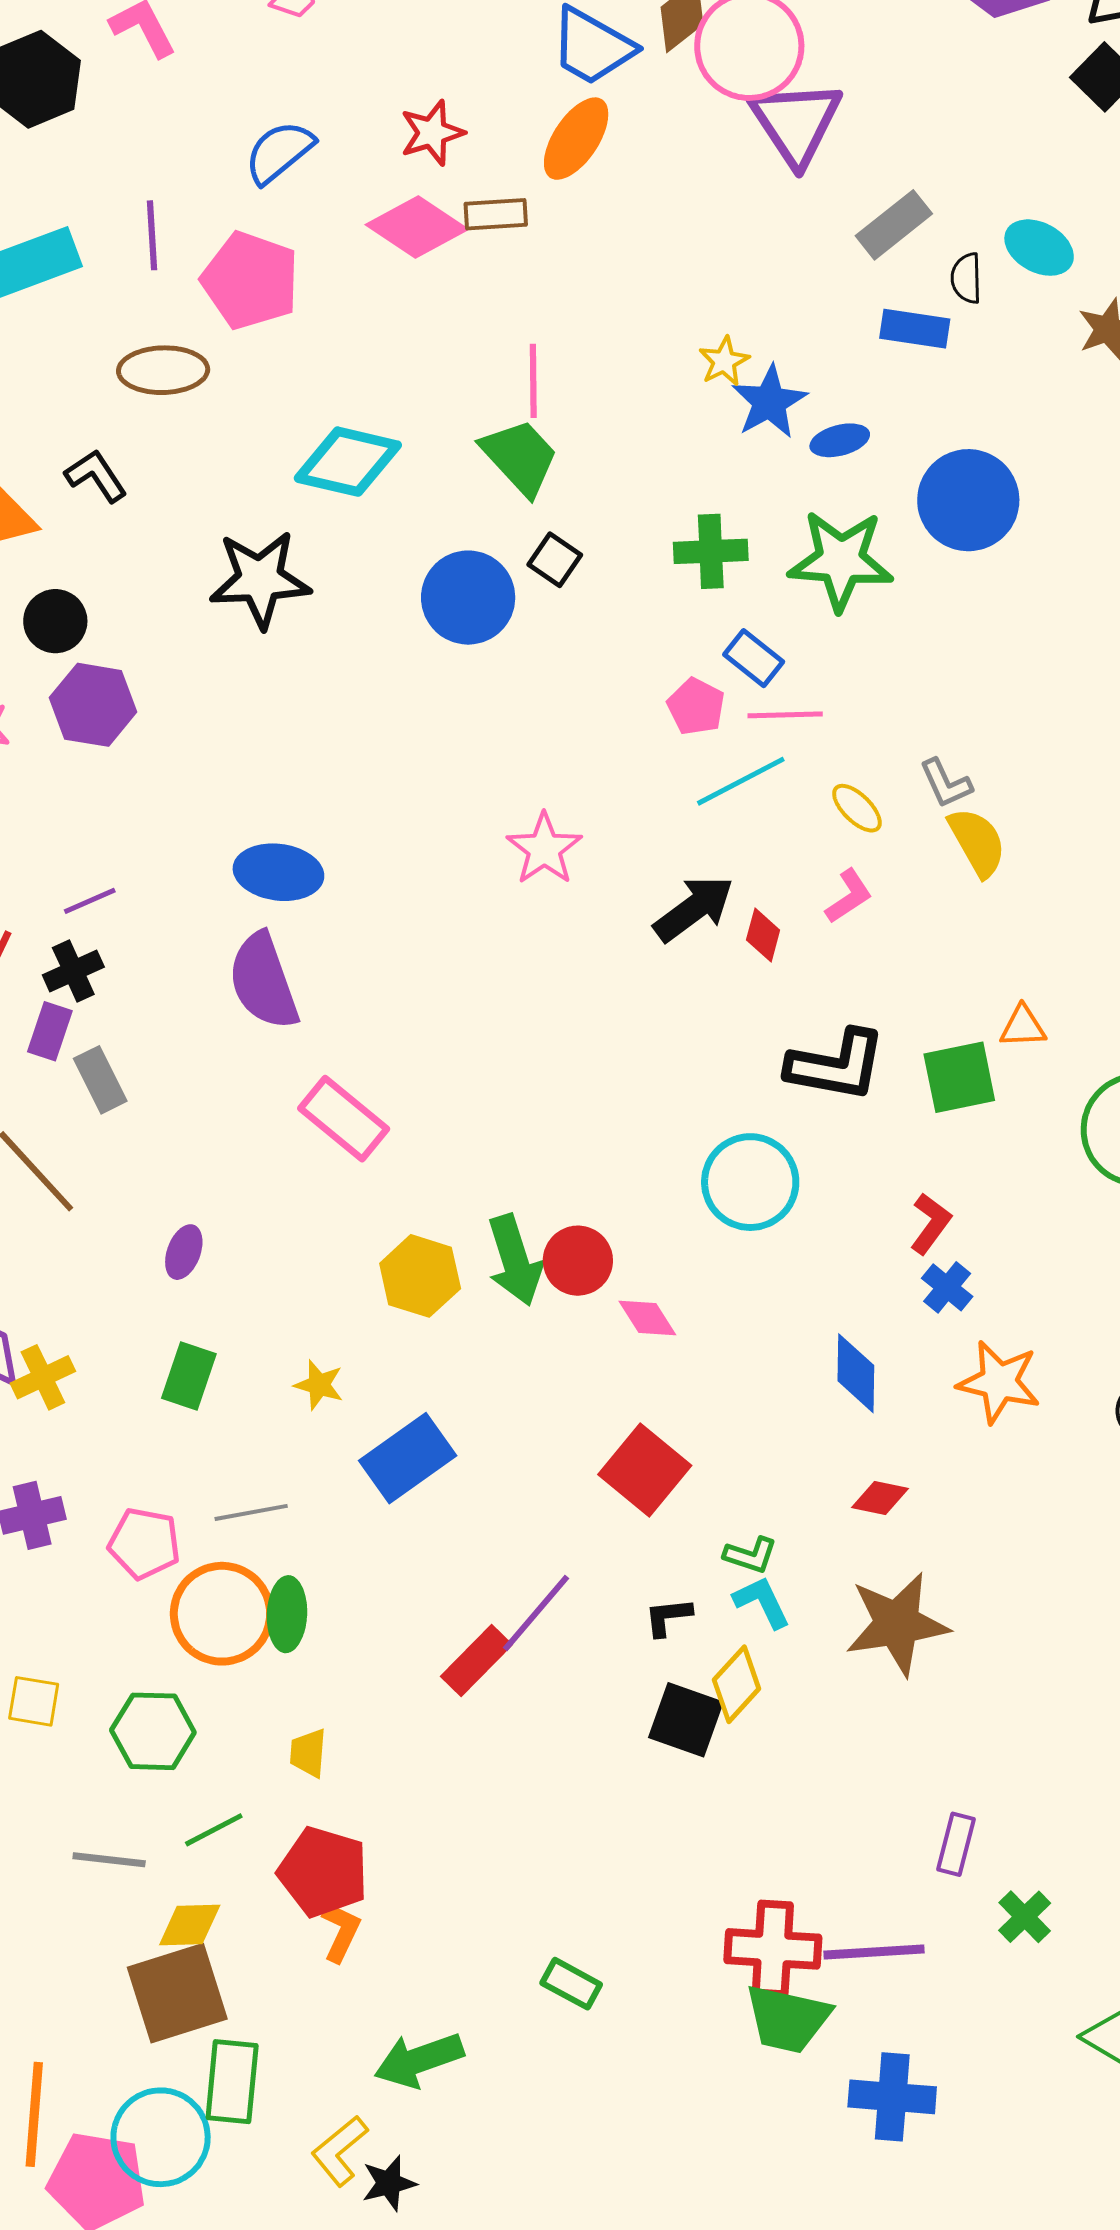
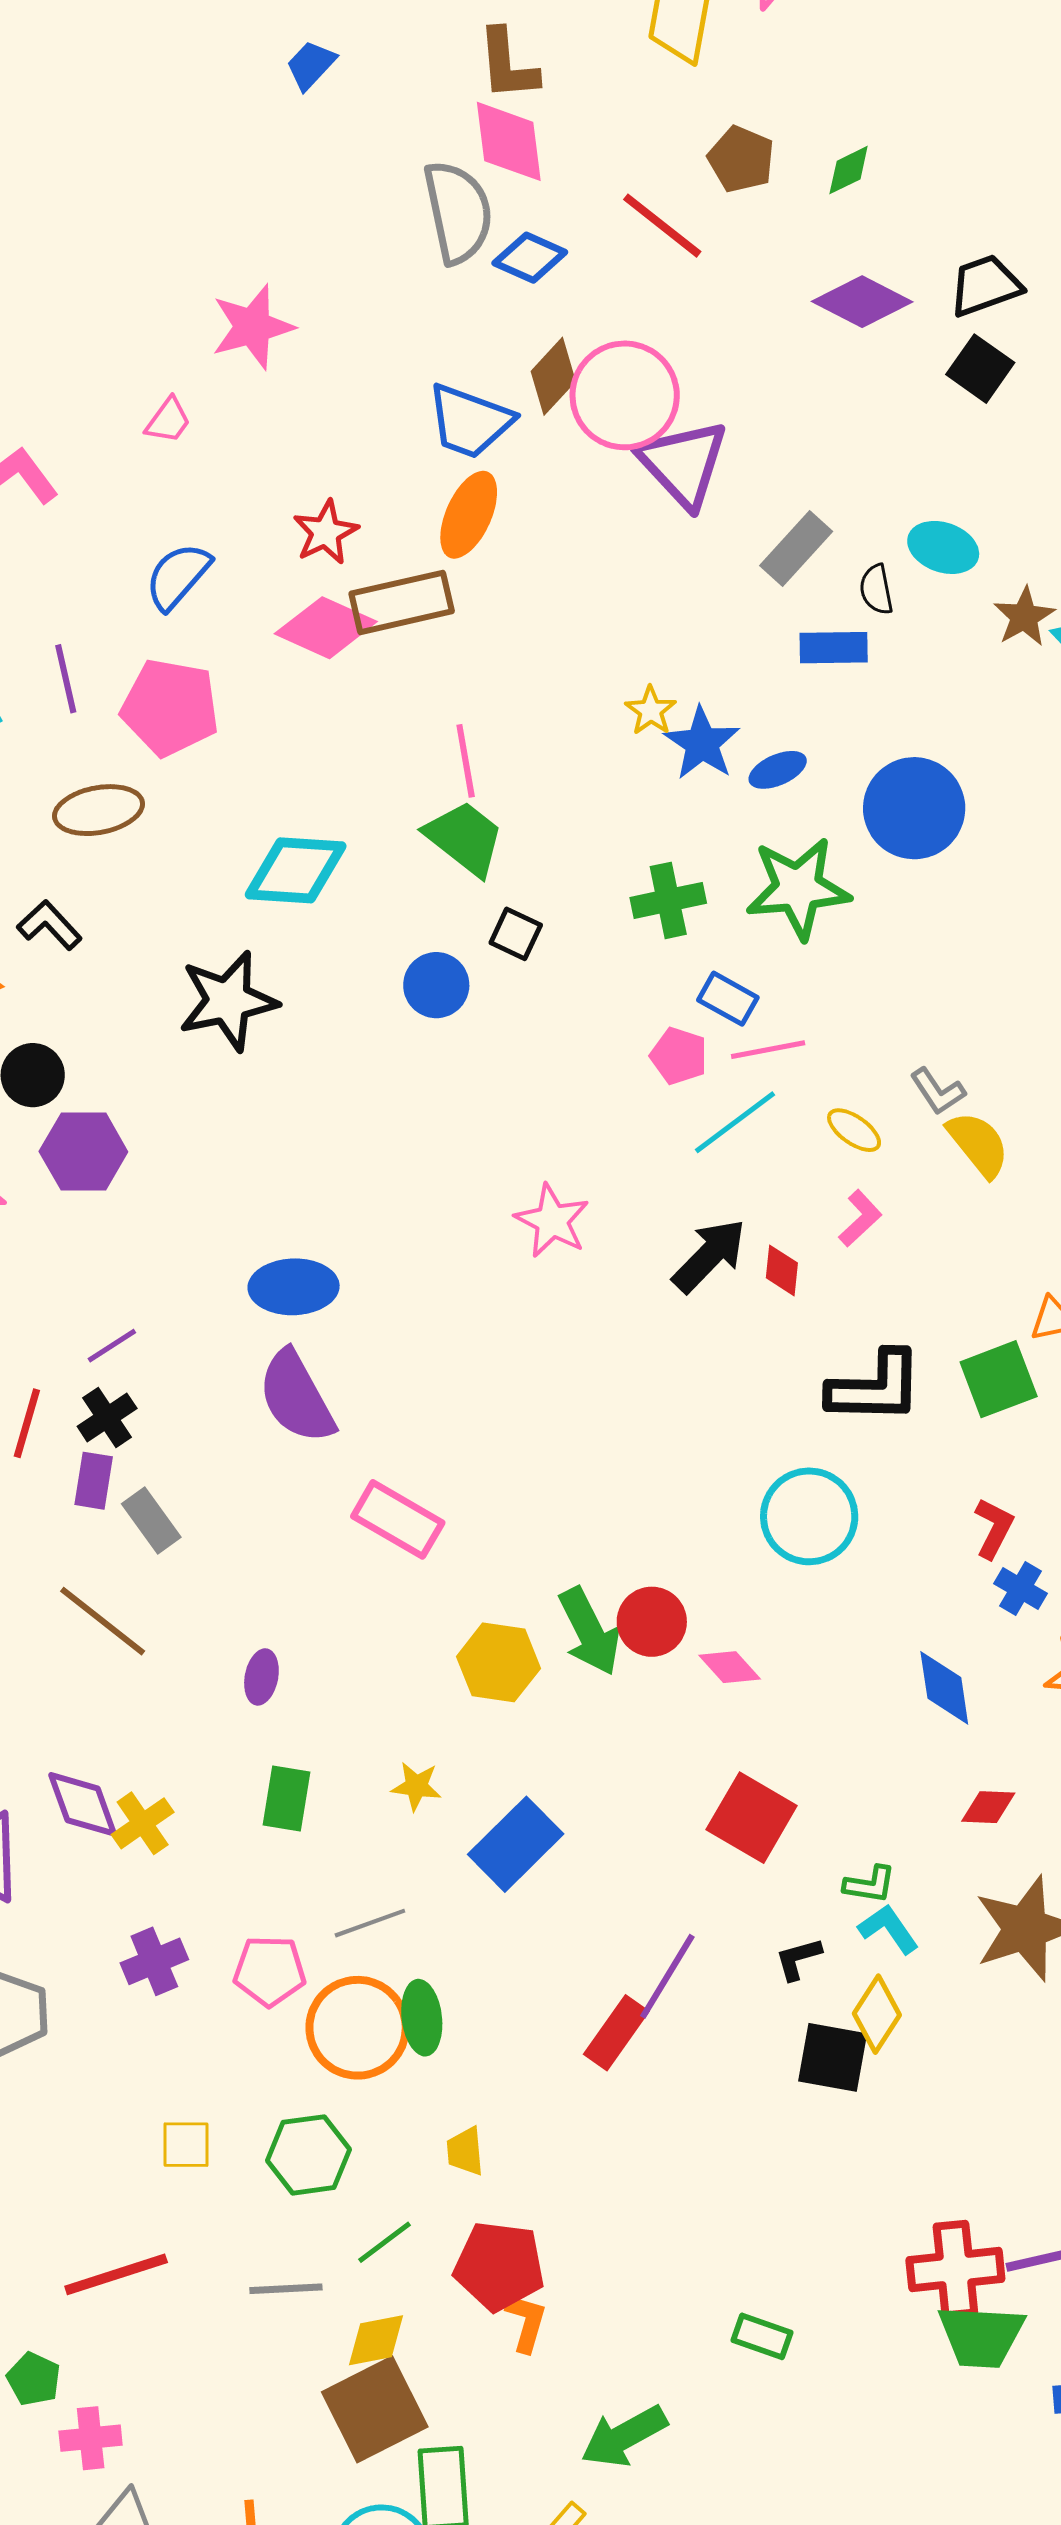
brown rectangle: (496, 214) -> (402, 602), size x1.6
blue circle: (468, 598) -> (436, 985), size x0.7

